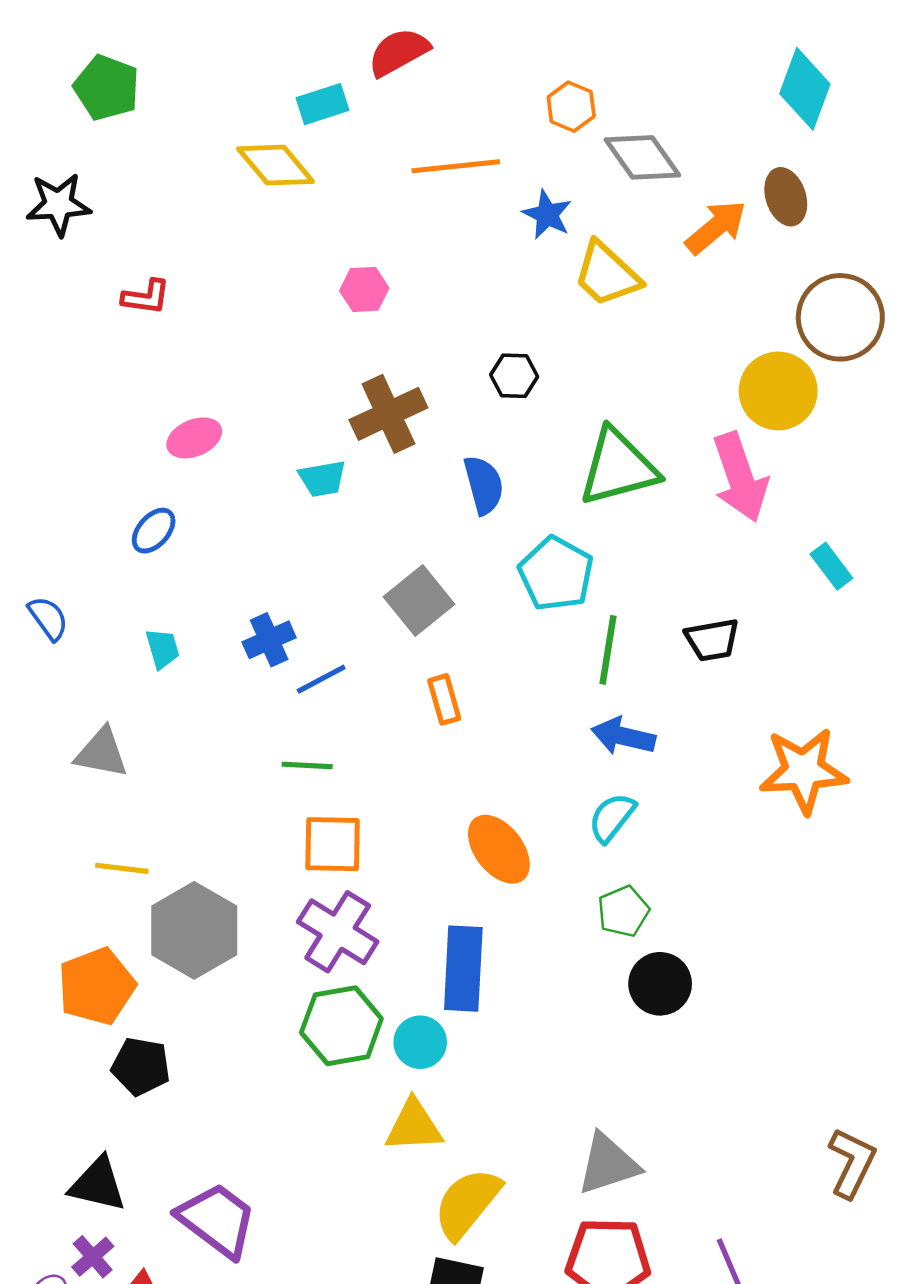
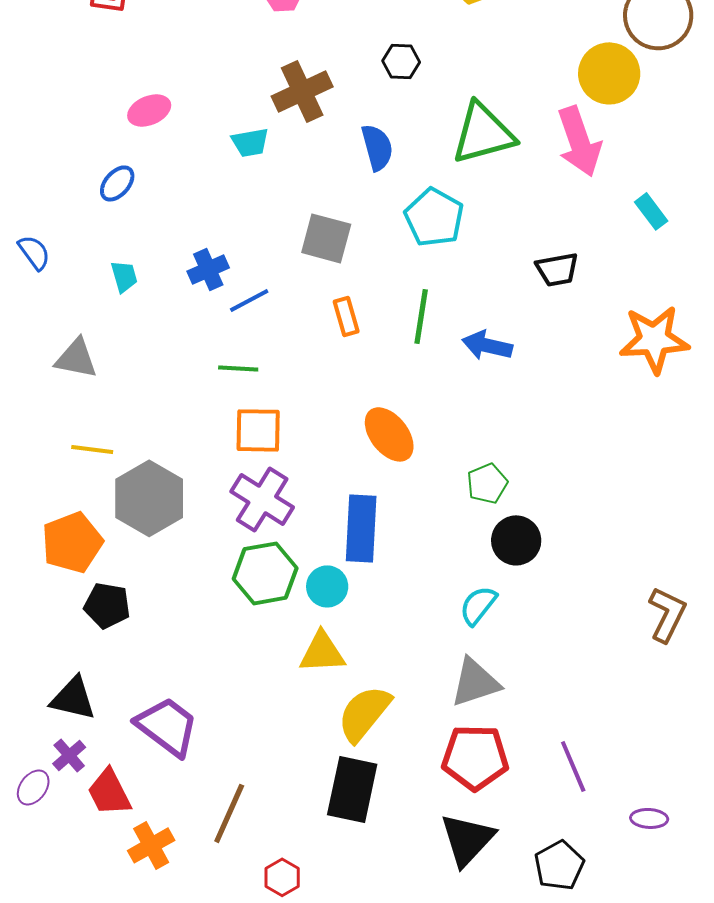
gray square: (419, 600) -> (326, 238), turned -36
green line: (608, 650) -> (421, 316), moved
orange star: (804, 771) -> (654, 339), moved
cyan semicircle: (612, 817) -> (478, 605), moved
brown L-shape: (852, 1163) -> (667, 614), moved

